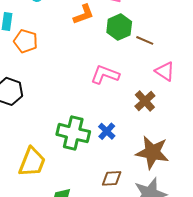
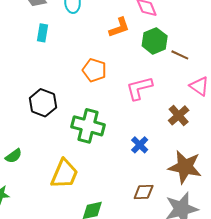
orange pentagon: (26, 41) -> (94, 70), moved
pink L-shape: (105, 75) -> (139, 88), turned -36
green cross: (73, 133) -> (88, 126), moved

